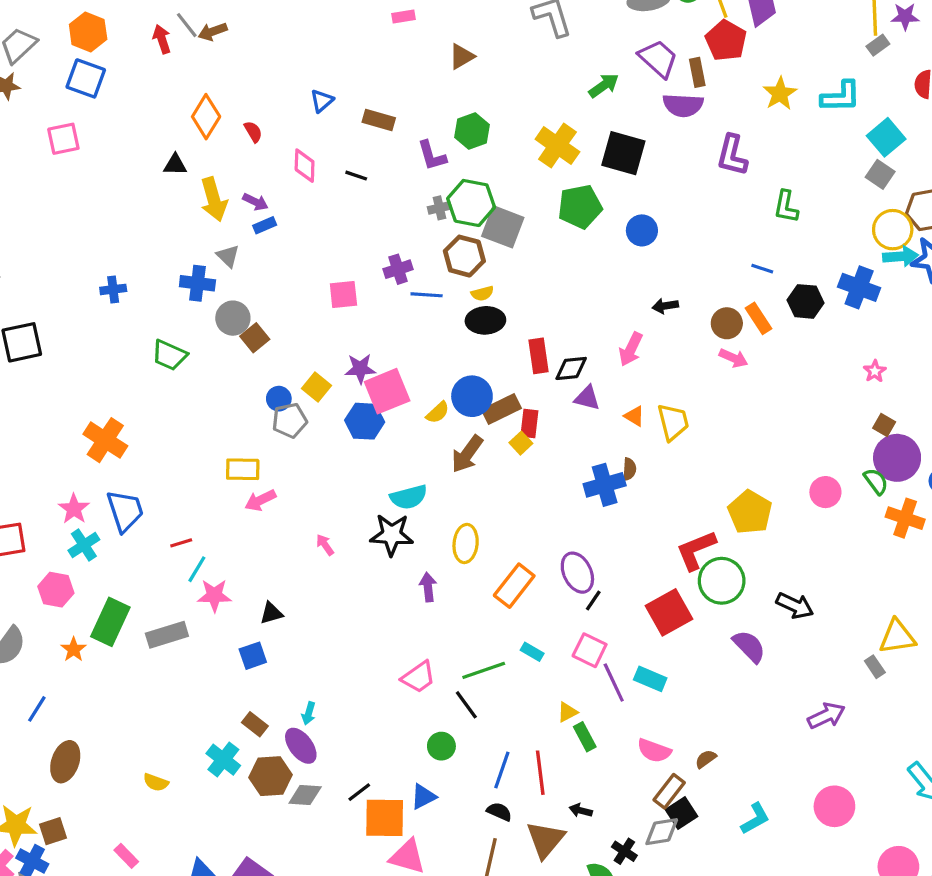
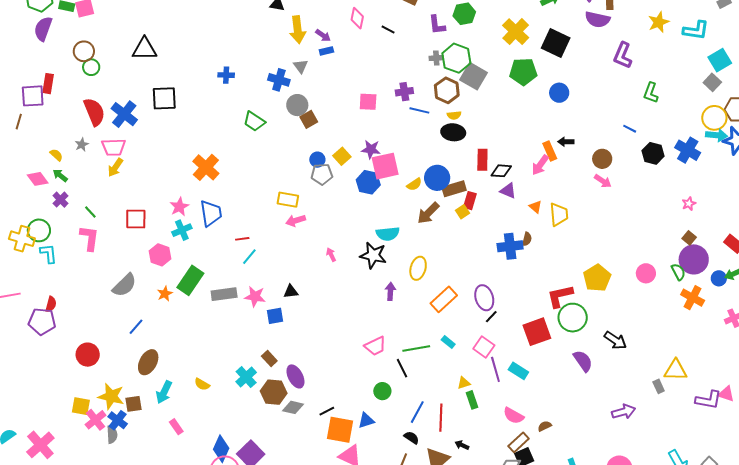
orange rectangle: (759, 318) -> (550, 151), moved
pink star: (214, 595) -> (255, 297), moved
cyan arrow: (309, 713) -> (164, 392), moved, size x1.6

